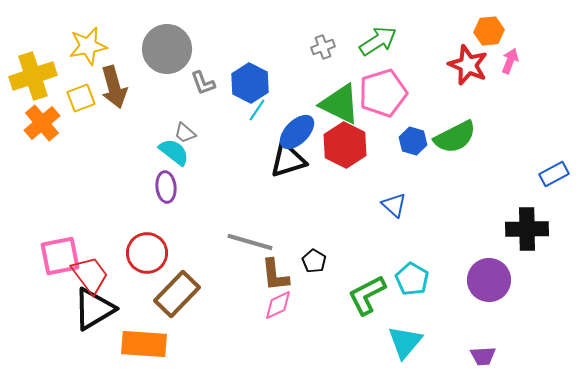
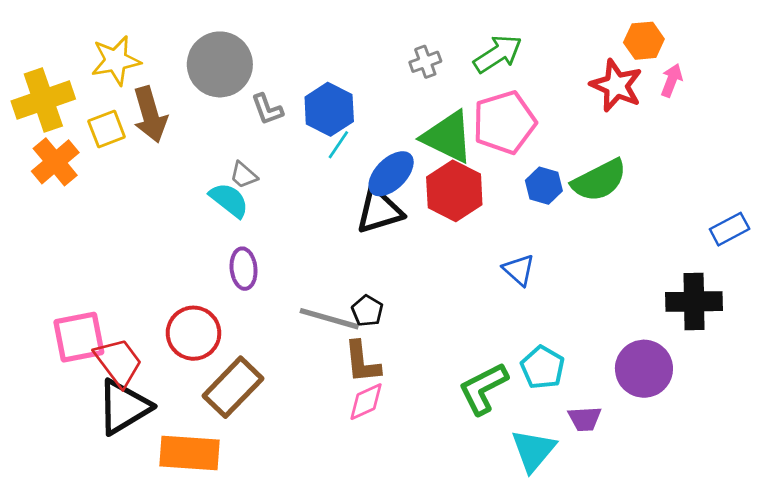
purple ellipse: (166, 187) -> (244, 269), moved
black pentagon: (314, 261) -> (367, 311), moved
purple trapezoid: (483, 356) -> (585, 419), moved

